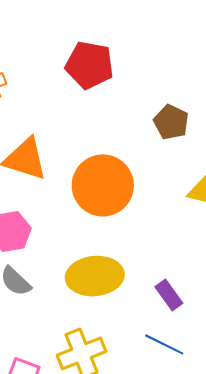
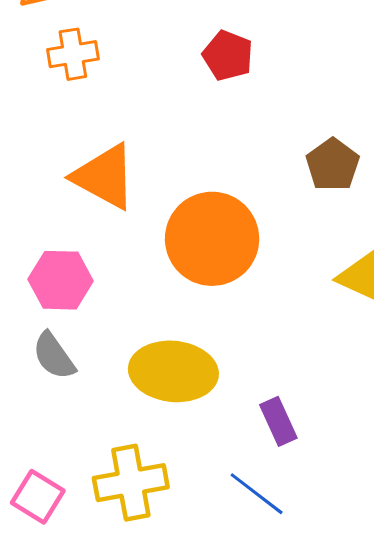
red pentagon: (89, 65) -> (228, 55), size x0.7

